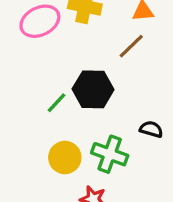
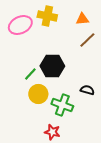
brown line: (131, 46) -> (87, 40), moved
yellow circle: (65, 158) -> (38, 94), moved

